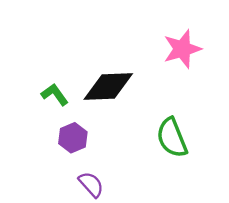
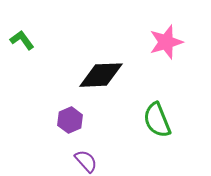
green L-shape: (55, 94) -> (22, 40), moved

